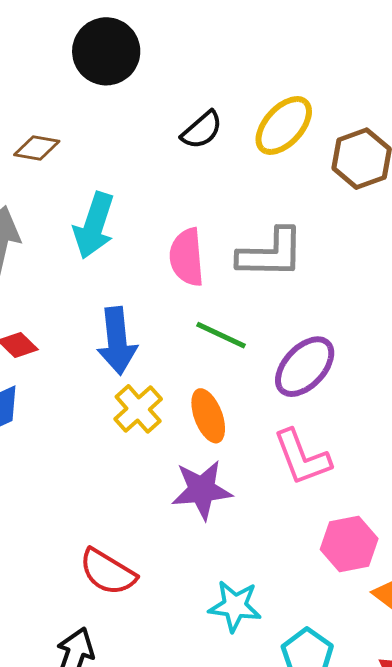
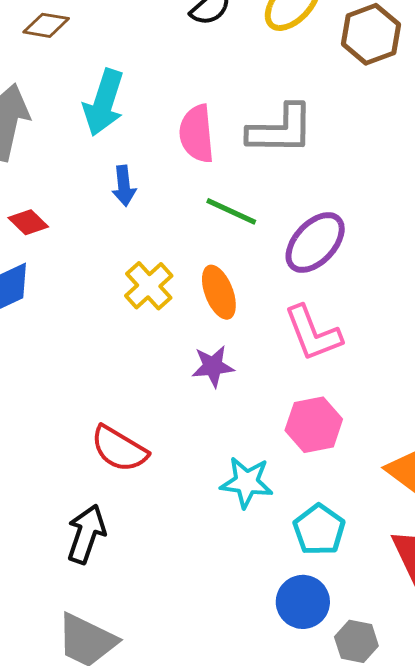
blue arrow: (117, 341) -> (124, 186), moved, size x0.6
purple star: (202, 490) -> (213, 366), size x0.7
pink hexagon: (349, 544) -> (314, 425), moved

